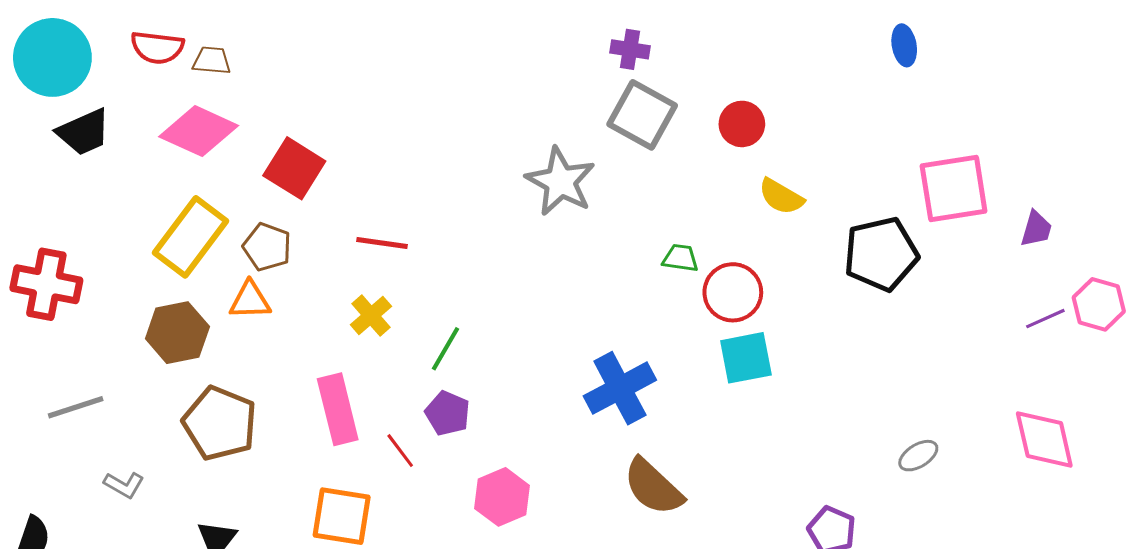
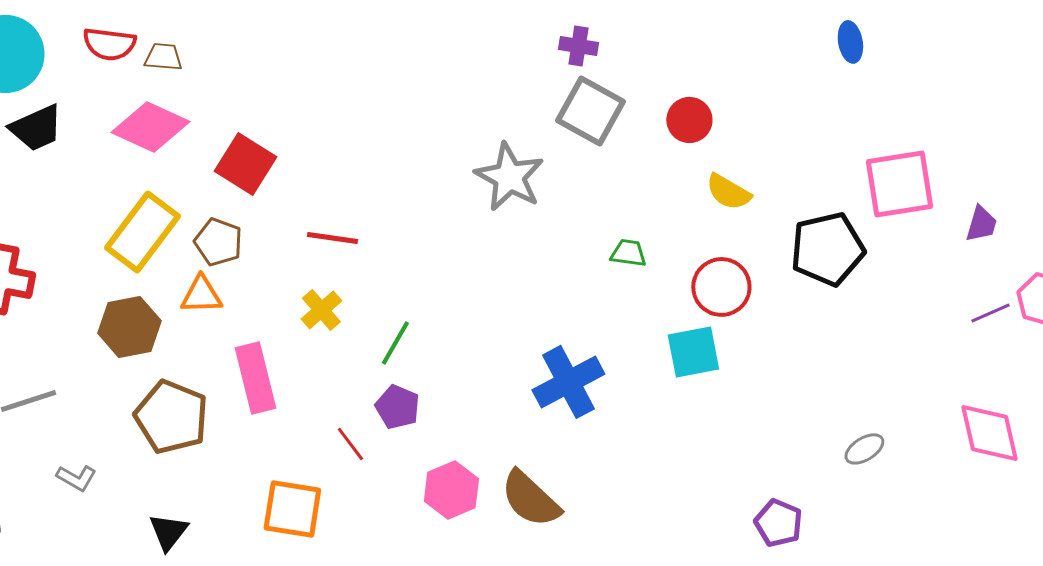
red circle: (733, 292) -> (721, 287), moved
pink rectangle: (338, 409) -> (255, 378), moved
brown semicircle: (653, 487) -> (530, 499), moved

